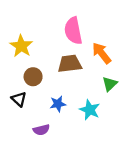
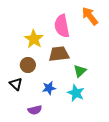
yellow star: (21, 46) -> (34, 39), moved
orange arrow: (102, 53) -> (90, 16), moved
green triangle: (110, 84) -> (80, 71), moved

